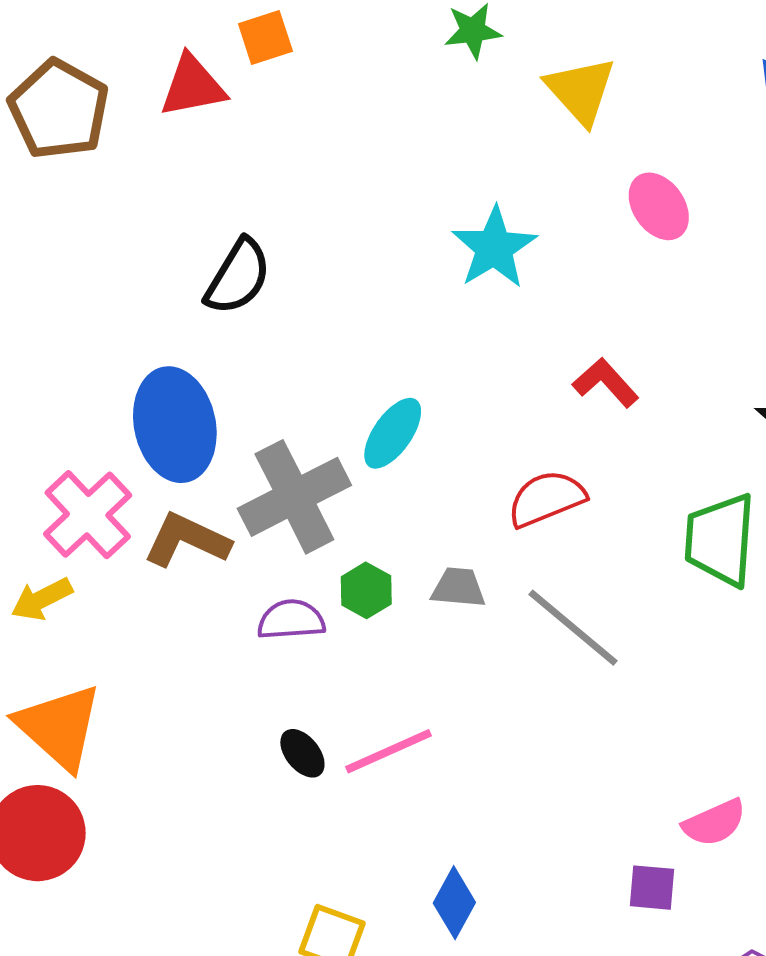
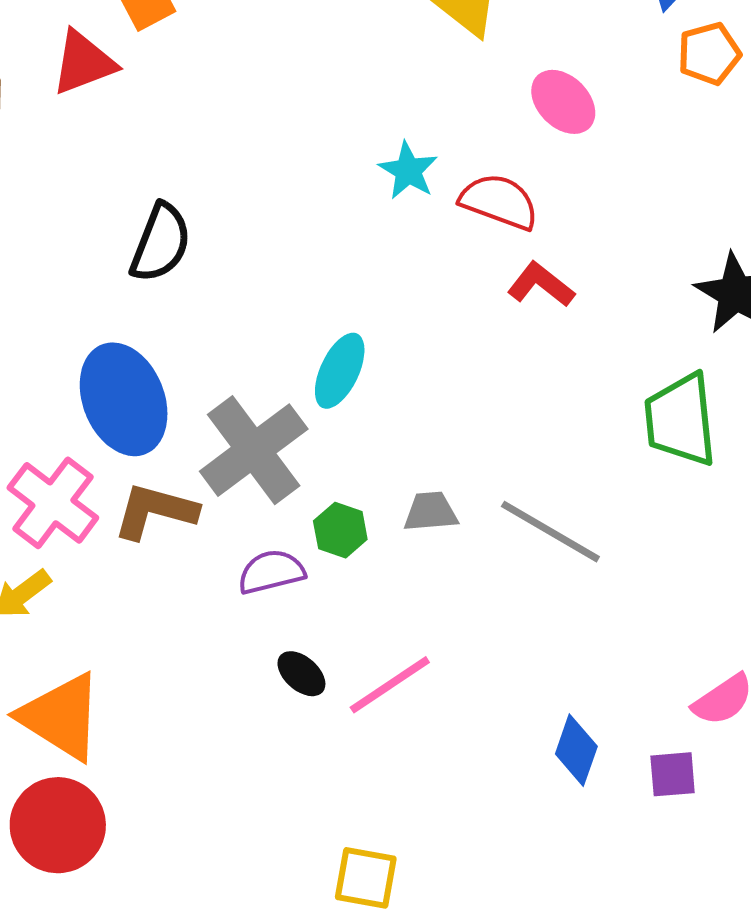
cyan star: (494, 248) -> (408, 171), size x0.7
red semicircle: (546, 499) -> (499, 202), moved, turned 52
black ellipse: (302, 753) -> (301, 674), moved
blue diamond: (454, 903) -> (576, 750), moved

